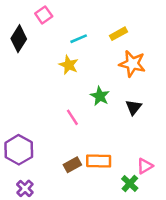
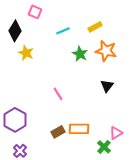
pink square: (44, 15) -> (35, 12), turned -32
yellow star: (69, 65) -> (26, 53), moved
green star: (100, 96) -> (80, 54), moved

